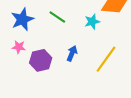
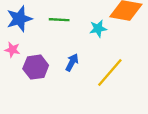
green line: (57, 17) -> (59, 20), turned -36

